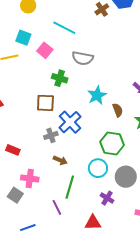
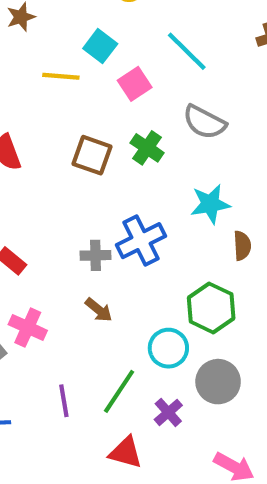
brown square: (45, 103) -> (92, 155), moved
green line: (70, 187) -> (119, 391), moved

